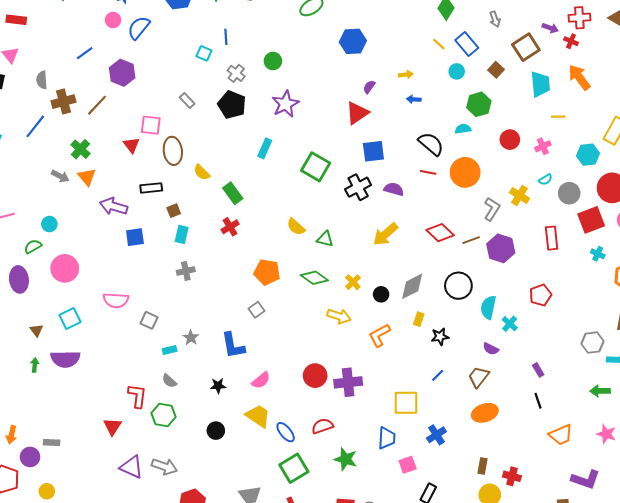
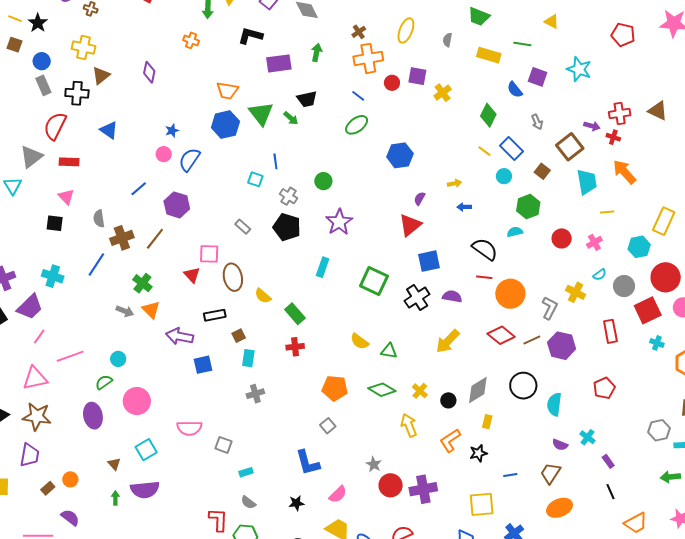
orange circle: (465, 172) -> (510, 294), moved
red cross: (230, 227) -> (295, 347), turned 30
yellow arrow: (339, 316) -> (409, 425), turned -125
cyan cross: (510, 324) -> (588, 437), moved
black star: (440, 337) -> (478, 453), moved
gray star: (191, 338) -> (374, 464), moved
blue line: (438, 375) -> (510, 475), turned 40

